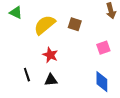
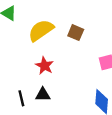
black line: (27, 75) -> (21, 98), moved

